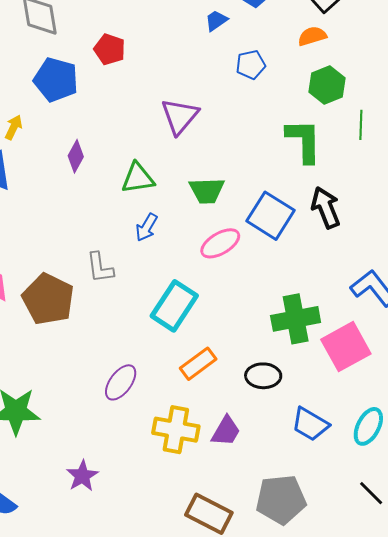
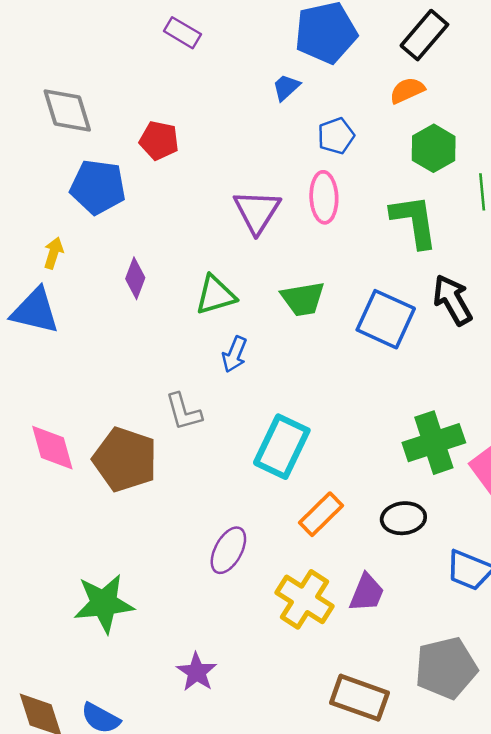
pink ellipse: (220, 243) -> (324, 197), moved, turned -54
yellow cross: (176, 430) -> (305, 599), turned 30

